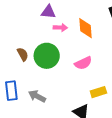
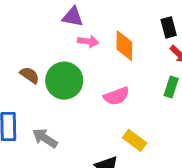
brown semicircle: (23, 54) -> (30, 75), turned -32
yellow rectangle: (98, 92) -> (135, 140), turned 49

